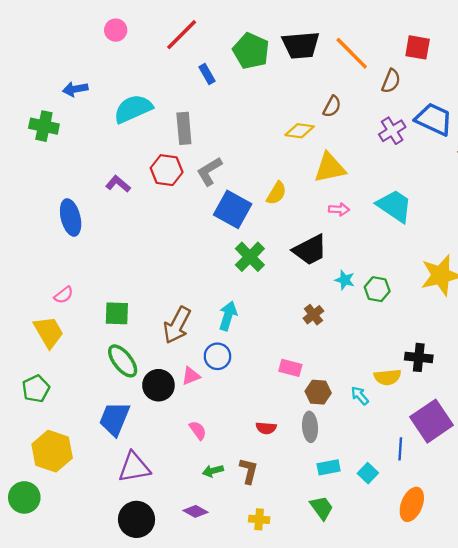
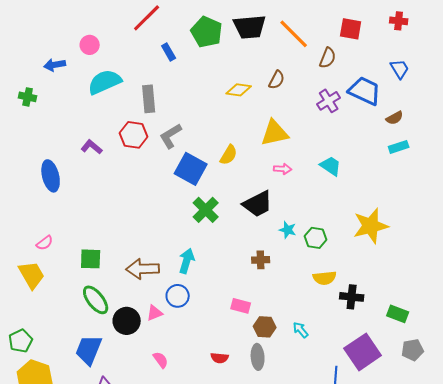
pink circle: (116, 30) -> (90, 45), moved
green cross: (44, 126) -> (28, 97), size x0.7
yellow diamond: (300, 131) -> (239, 90), moved
cyan trapezoid: (394, 206) -> (331, 166), size x0.7
brown cross: (313, 315) -> (261, 260), turned 36
brown arrow: (177, 325) -> (143, 269), turned 60
yellow semicircle: (388, 377) -> (325, 278), moved
green pentagon: (36, 389) -> (21, 341), moved

